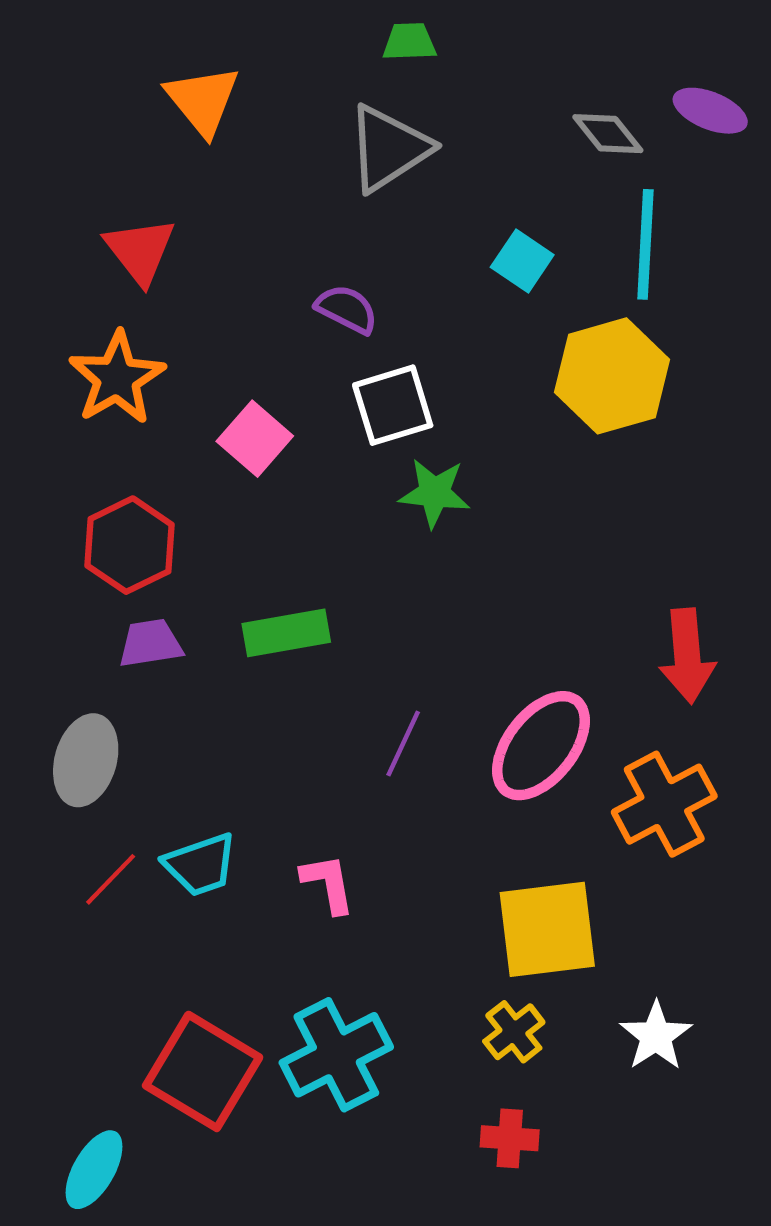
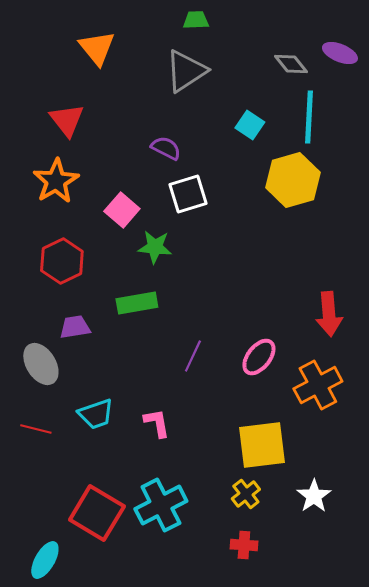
green star: (434, 493) -> (155, 247), moved
purple trapezoid: (150, 643) -> (75, 327), moved
pink ellipse: (541, 746) -> (259, 357), size x0.7
gray ellipse: (86, 760) -> (41, 364), turned -48
red line: (111, 879) -> (36, 429), moved, turned 60

